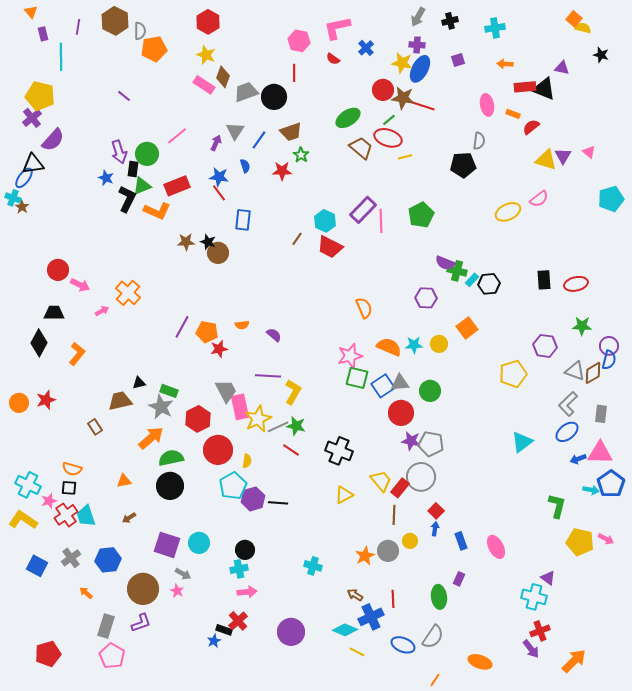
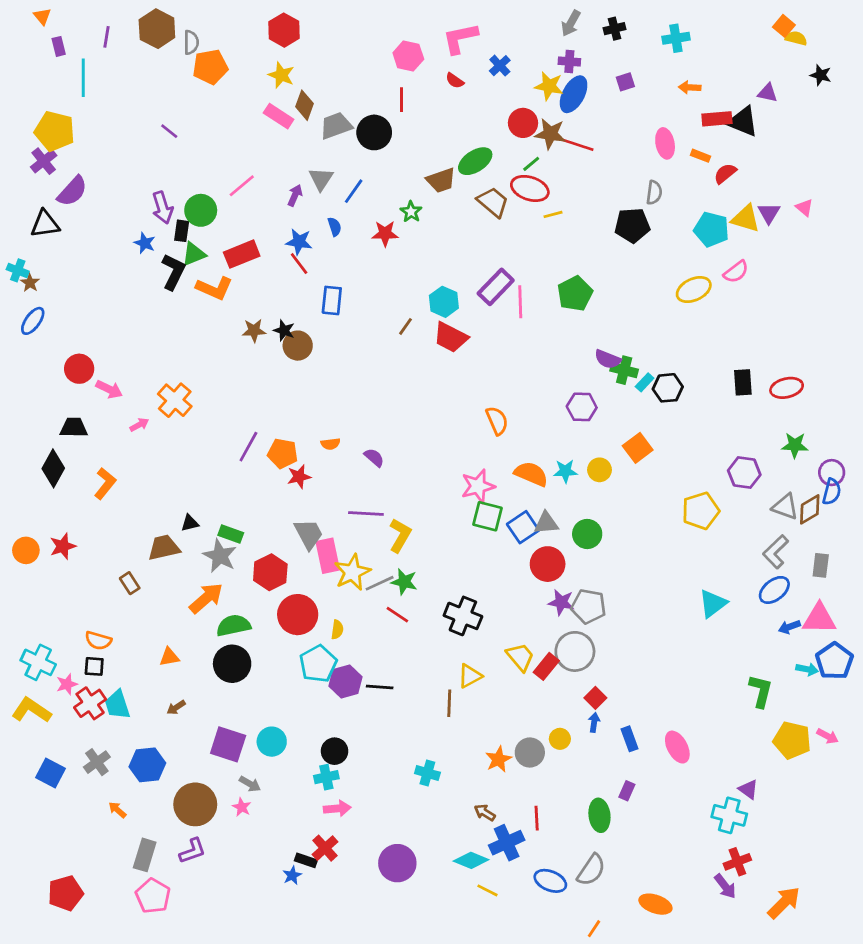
brown trapezoid: (291, 132) -> (441, 180), moved
blue ellipse: (24, 178) -> (33, 321), moved
cyan pentagon: (611, 199) -> (711, 229), moved, turned 30
brown line: (394, 515) -> (449, 703), moved

